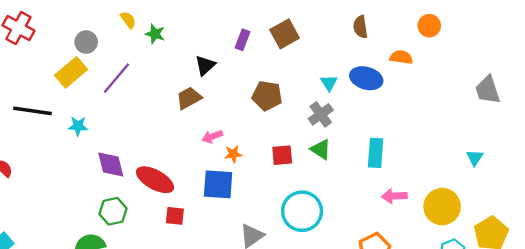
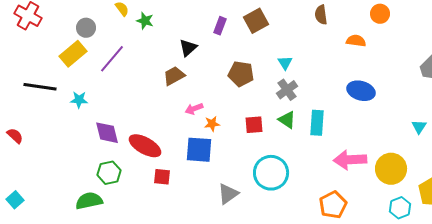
blue ellipse: (366, 78) -> (361, 91), moved
cyan triangle: (329, 83) -> (285, 63), moved
cyan rectangle: (376, 153) -> (317, 123), moved
pink arrow: (394, 196) -> (350, 160), size x1.5

